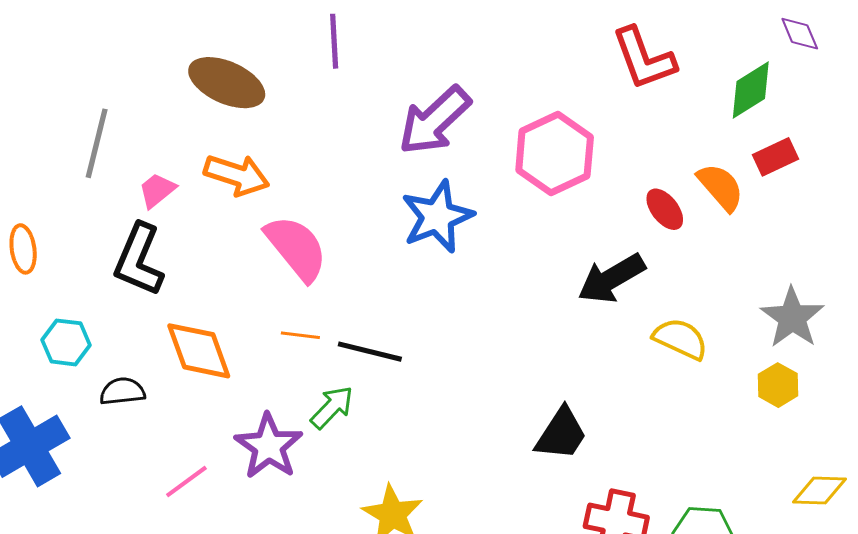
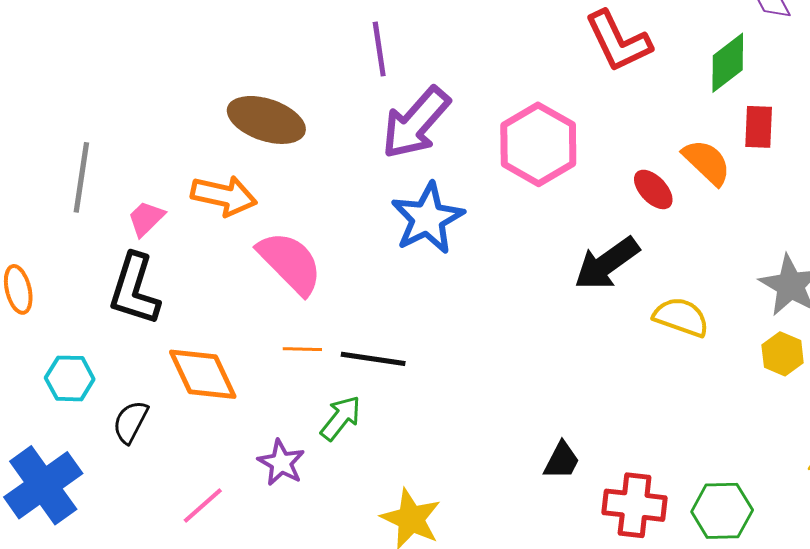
purple line: (334, 41) -> (379, 49), moved
brown ellipse: (227, 83) -> (266, 120), moved
red rectangle: (776, 157) -> (759, 127), turned -57
black semicircle: (122, 391) -> (130, 422), turned -51
black trapezoid: (561, 434) -> (562, 461), moved, size x0.7
purple star: (269, 446) -> (281, 463), size x0.7

